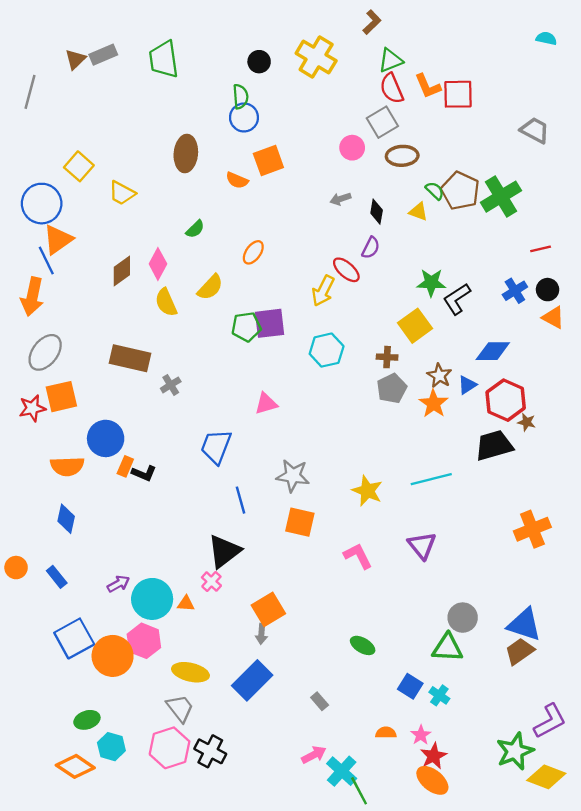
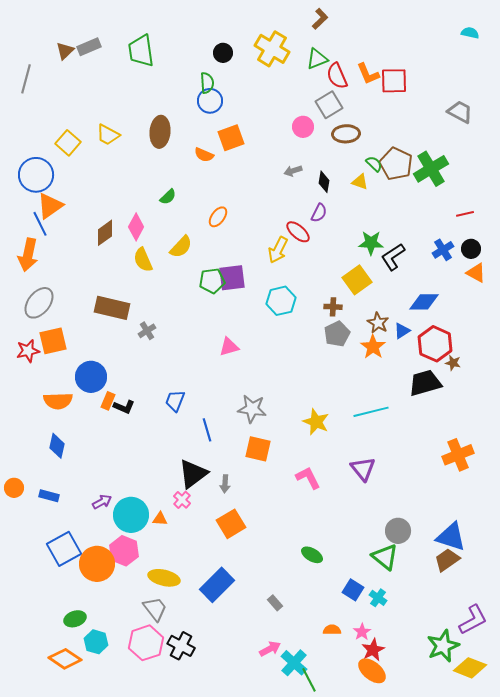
green triangle: (391, 60) -> (317, 59), moved
yellow trapezoid: (122, 193) -> (108, 135), moved
blue trapezoid: (216, 447) -> (175, 401), moved, size x0.7
blue rectangle: (57, 577) -> (49, 496), turned -36
gray arrow: (261, 634) -> (225, 484), moved
green triangle: (448, 648) -> (385, 557), turned 36

